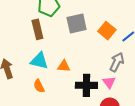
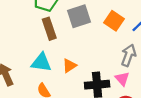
brown rectangle: (37, 29) -> (49, 29), moved
orange triangle: (64, 66) -> (69, 66), turned -32

